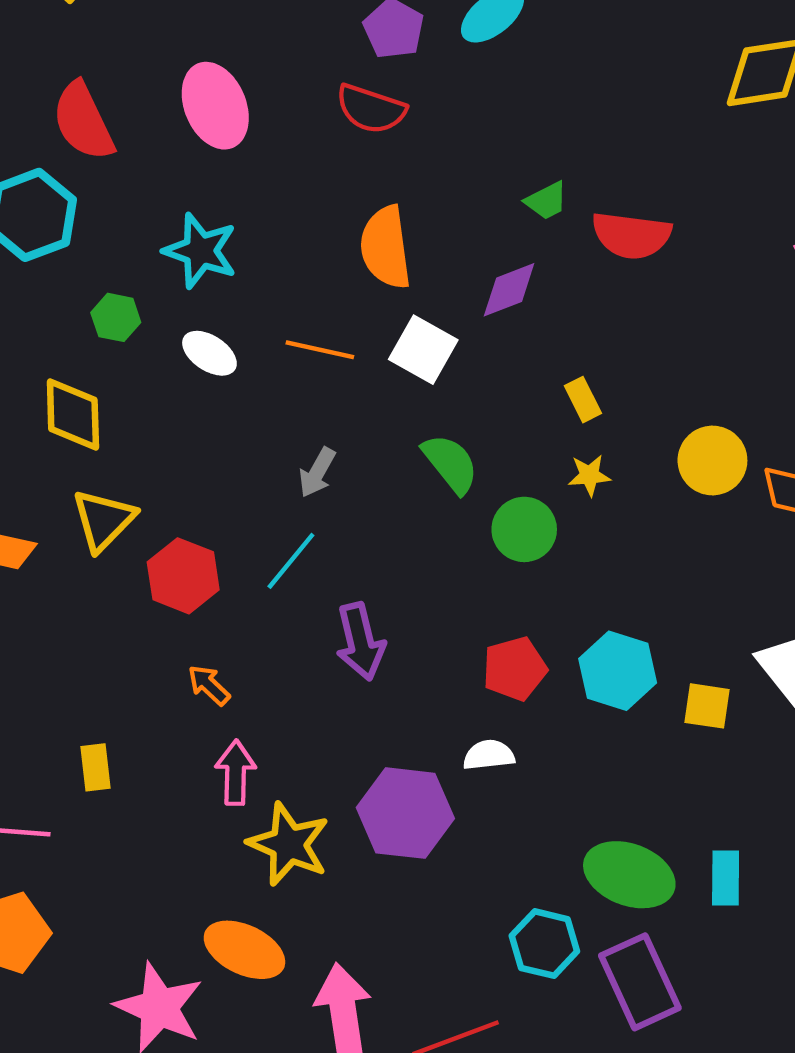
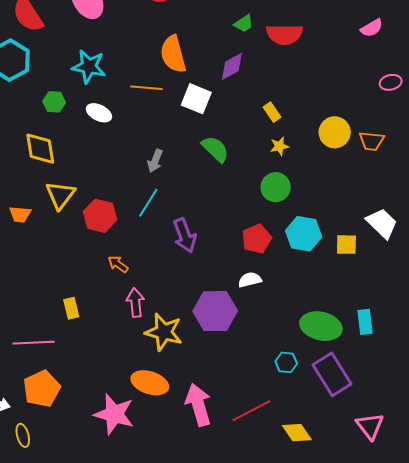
orange line: (320, 350) -> (146, 88), moved
green circle: (524, 529) -> (276, 187), moved
cyan hexagon: (544, 944) -> (286, 362), size x0.7

